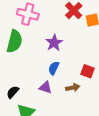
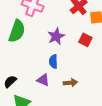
blue semicircle: (54, 68) -> (53, 61), turned -32
red square: (88, 71) -> (85, 40), moved

